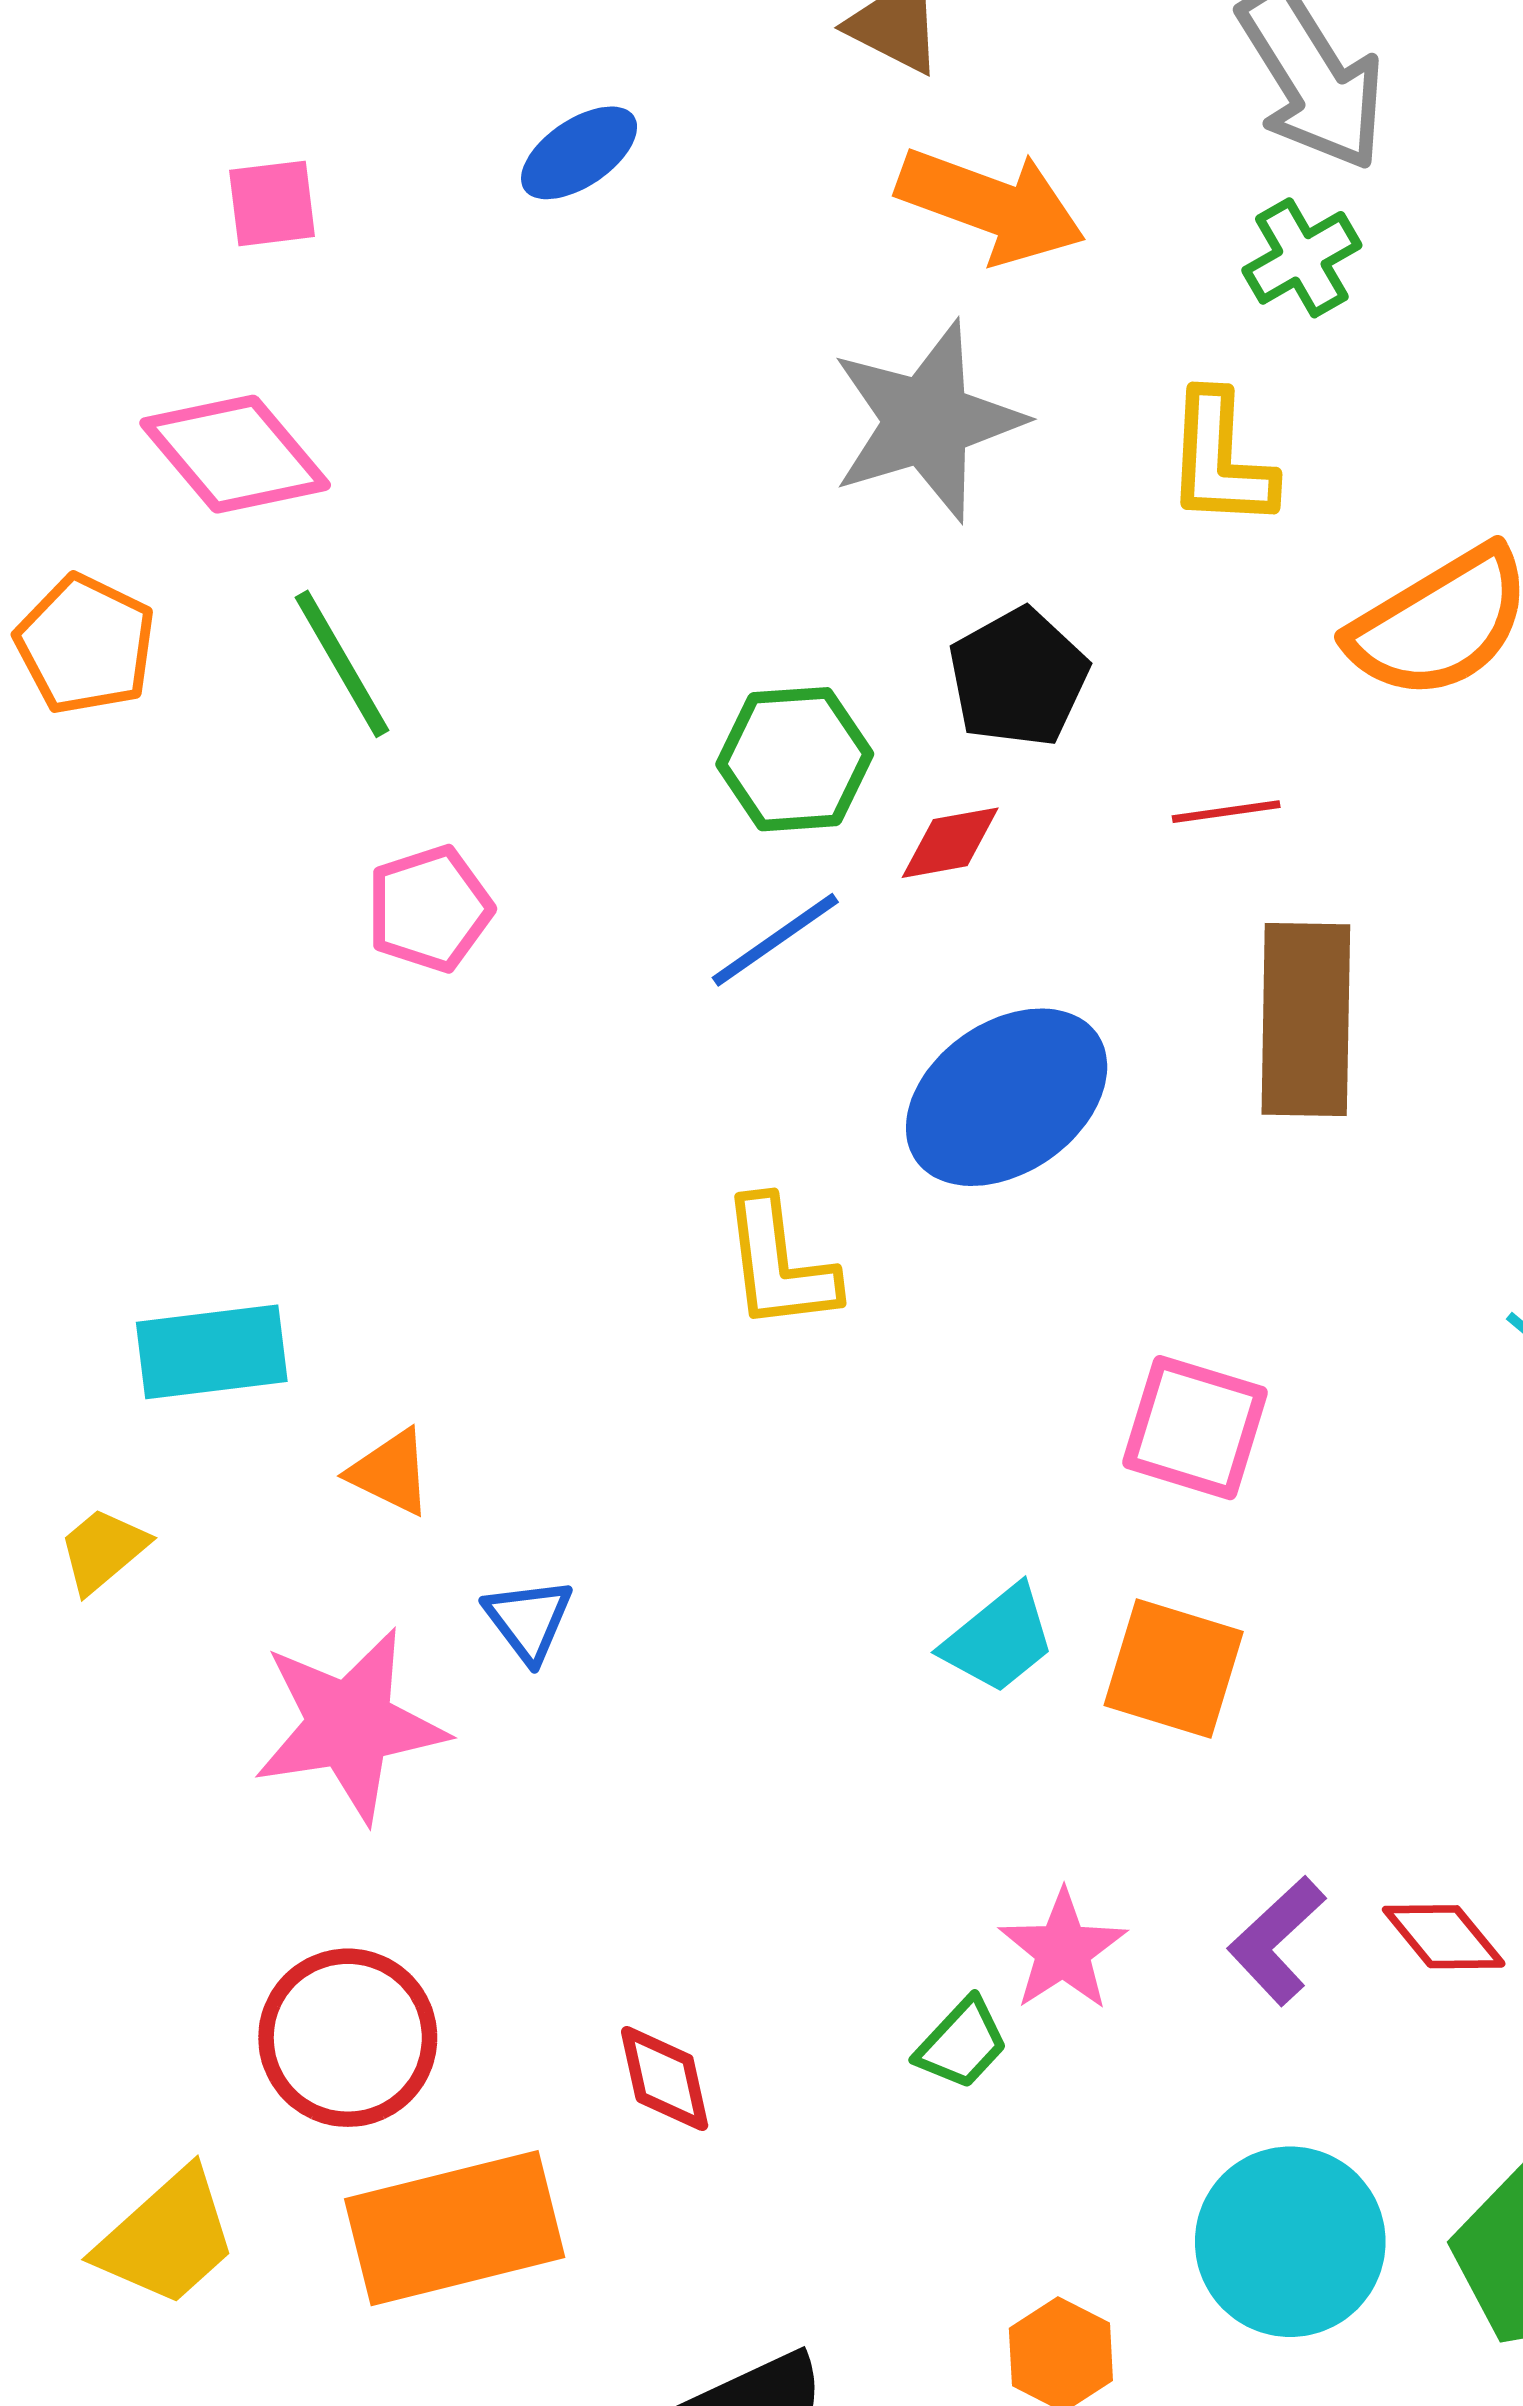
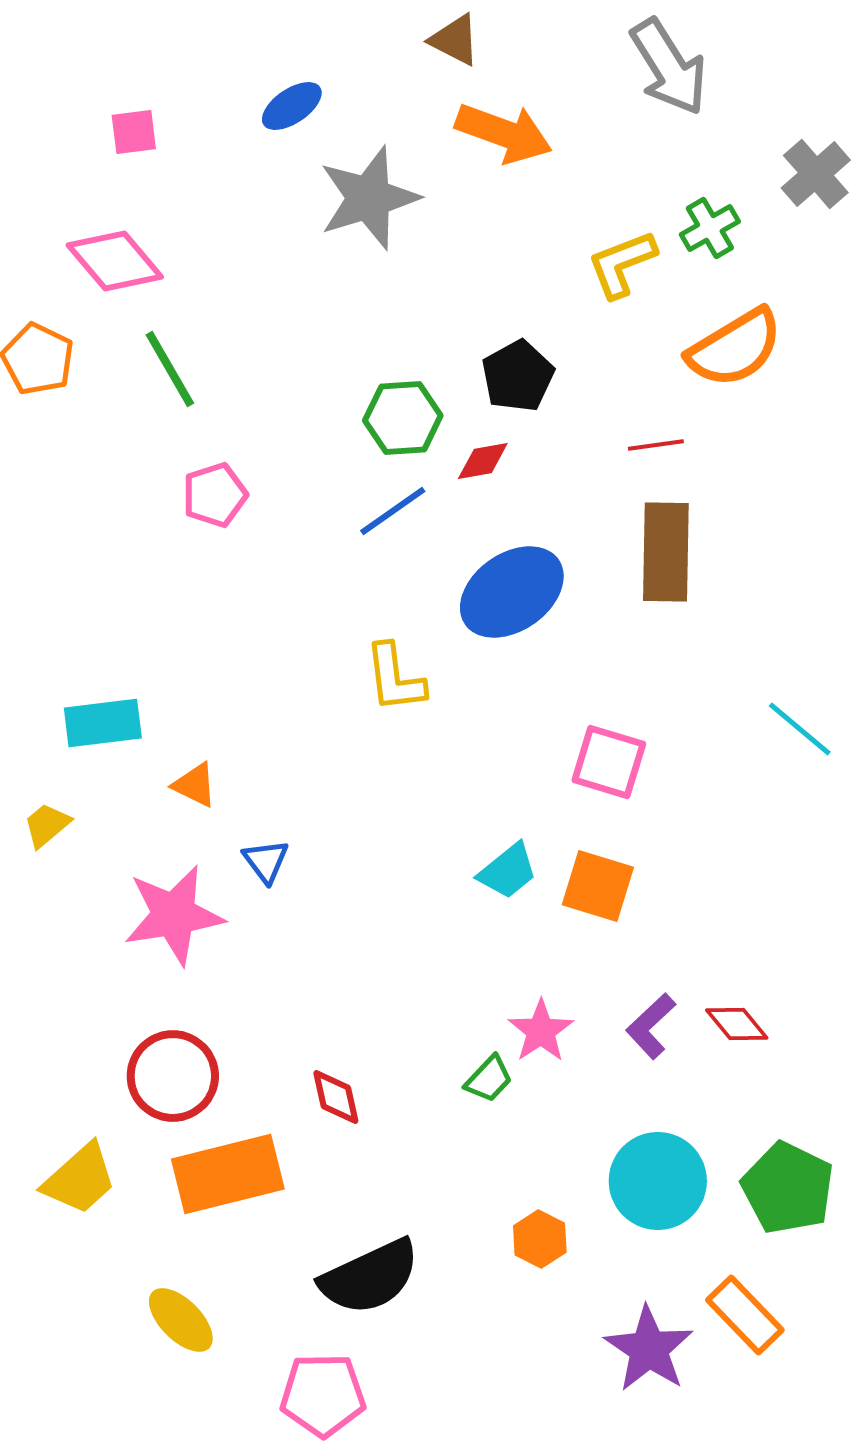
green cross: (1302, 258) -> (710, 228), moved
gray star: (927, 421) -> (369, 198), moved
yellow L-shape: (1220, 460) -> (622, 264), turned 66
red line: (1226, 812) -> (656, 445), moved

